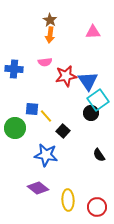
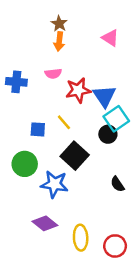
pink triangle: (93, 32) -> (110, 38), turned 35
yellow line: (46, 116) -> (64, 122), moved
green circle: (15, 128) -> (25, 164), moved
black square: (63, 131) -> (75, 156), size x1.6

